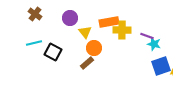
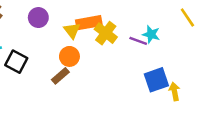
yellow cross: (122, 30) -> (106, 33), turned 36
yellow triangle: (85, 32) -> (72, 30), moved
cyan star: (154, 44) -> (151, 34), moved

